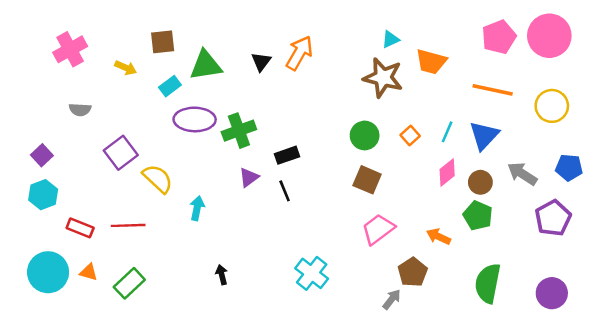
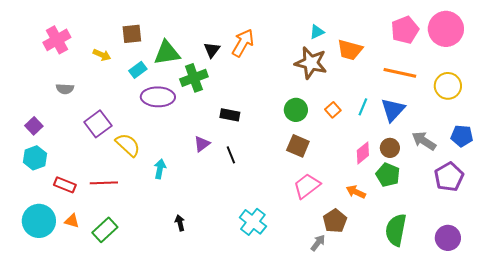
green cross: (239, 131) -> (194, 78), moved
black rectangle: (287, 155) -> (230, 115), moved, turned 30
pink diamond: (447, 172) -> (363, 153), moved

